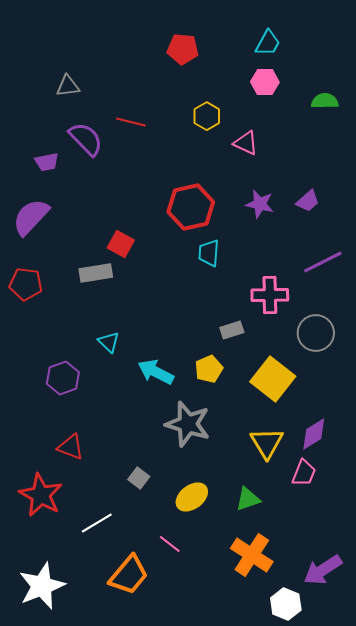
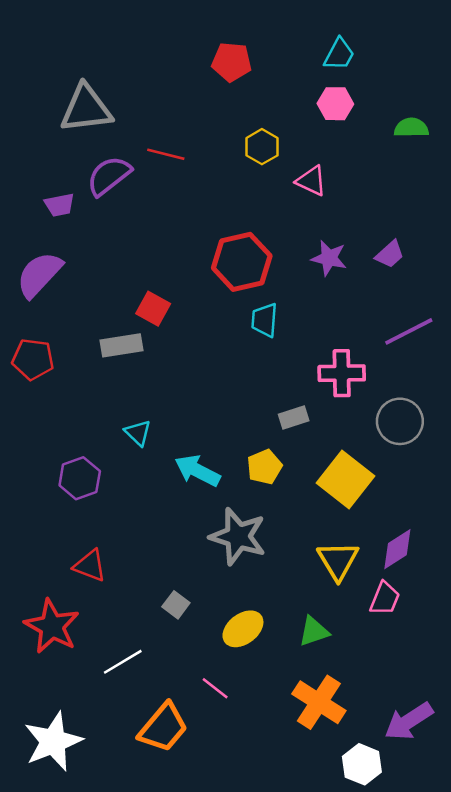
gray triangle: (68, 86) -> (86, 109), size x1.8
purple semicircle: (86, 139) -> (109, 176), turned -84

